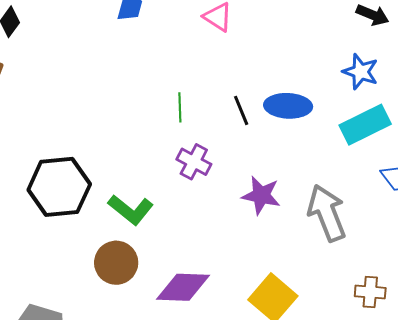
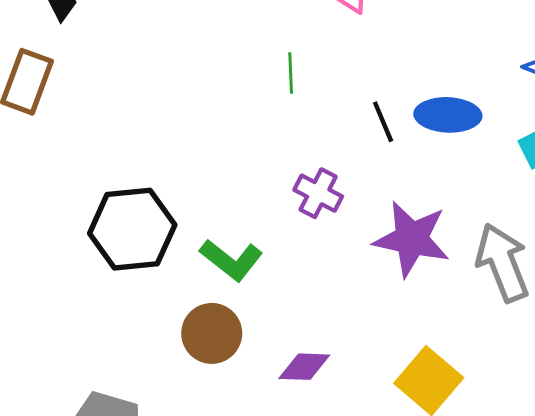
green line: (180, 107) -> (291, 73), moved
purple star: (261, 195) -> (412, 239), size x1.4
purple diamond: (183, 287) -> (304, 367), size x0.7

